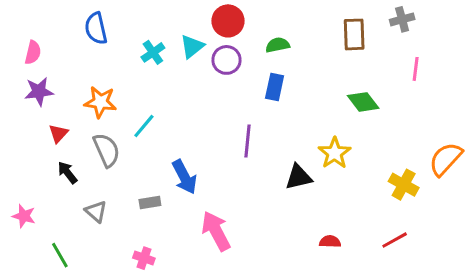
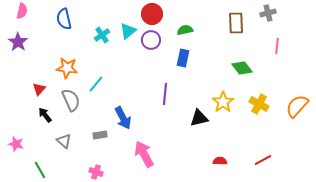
pink semicircle: (33, 52) -> (22, 11), moved
purple star: (39, 91) -> (18, 42), moved, turned -30
yellow cross: (404, 185) -> (259, 104), moved

